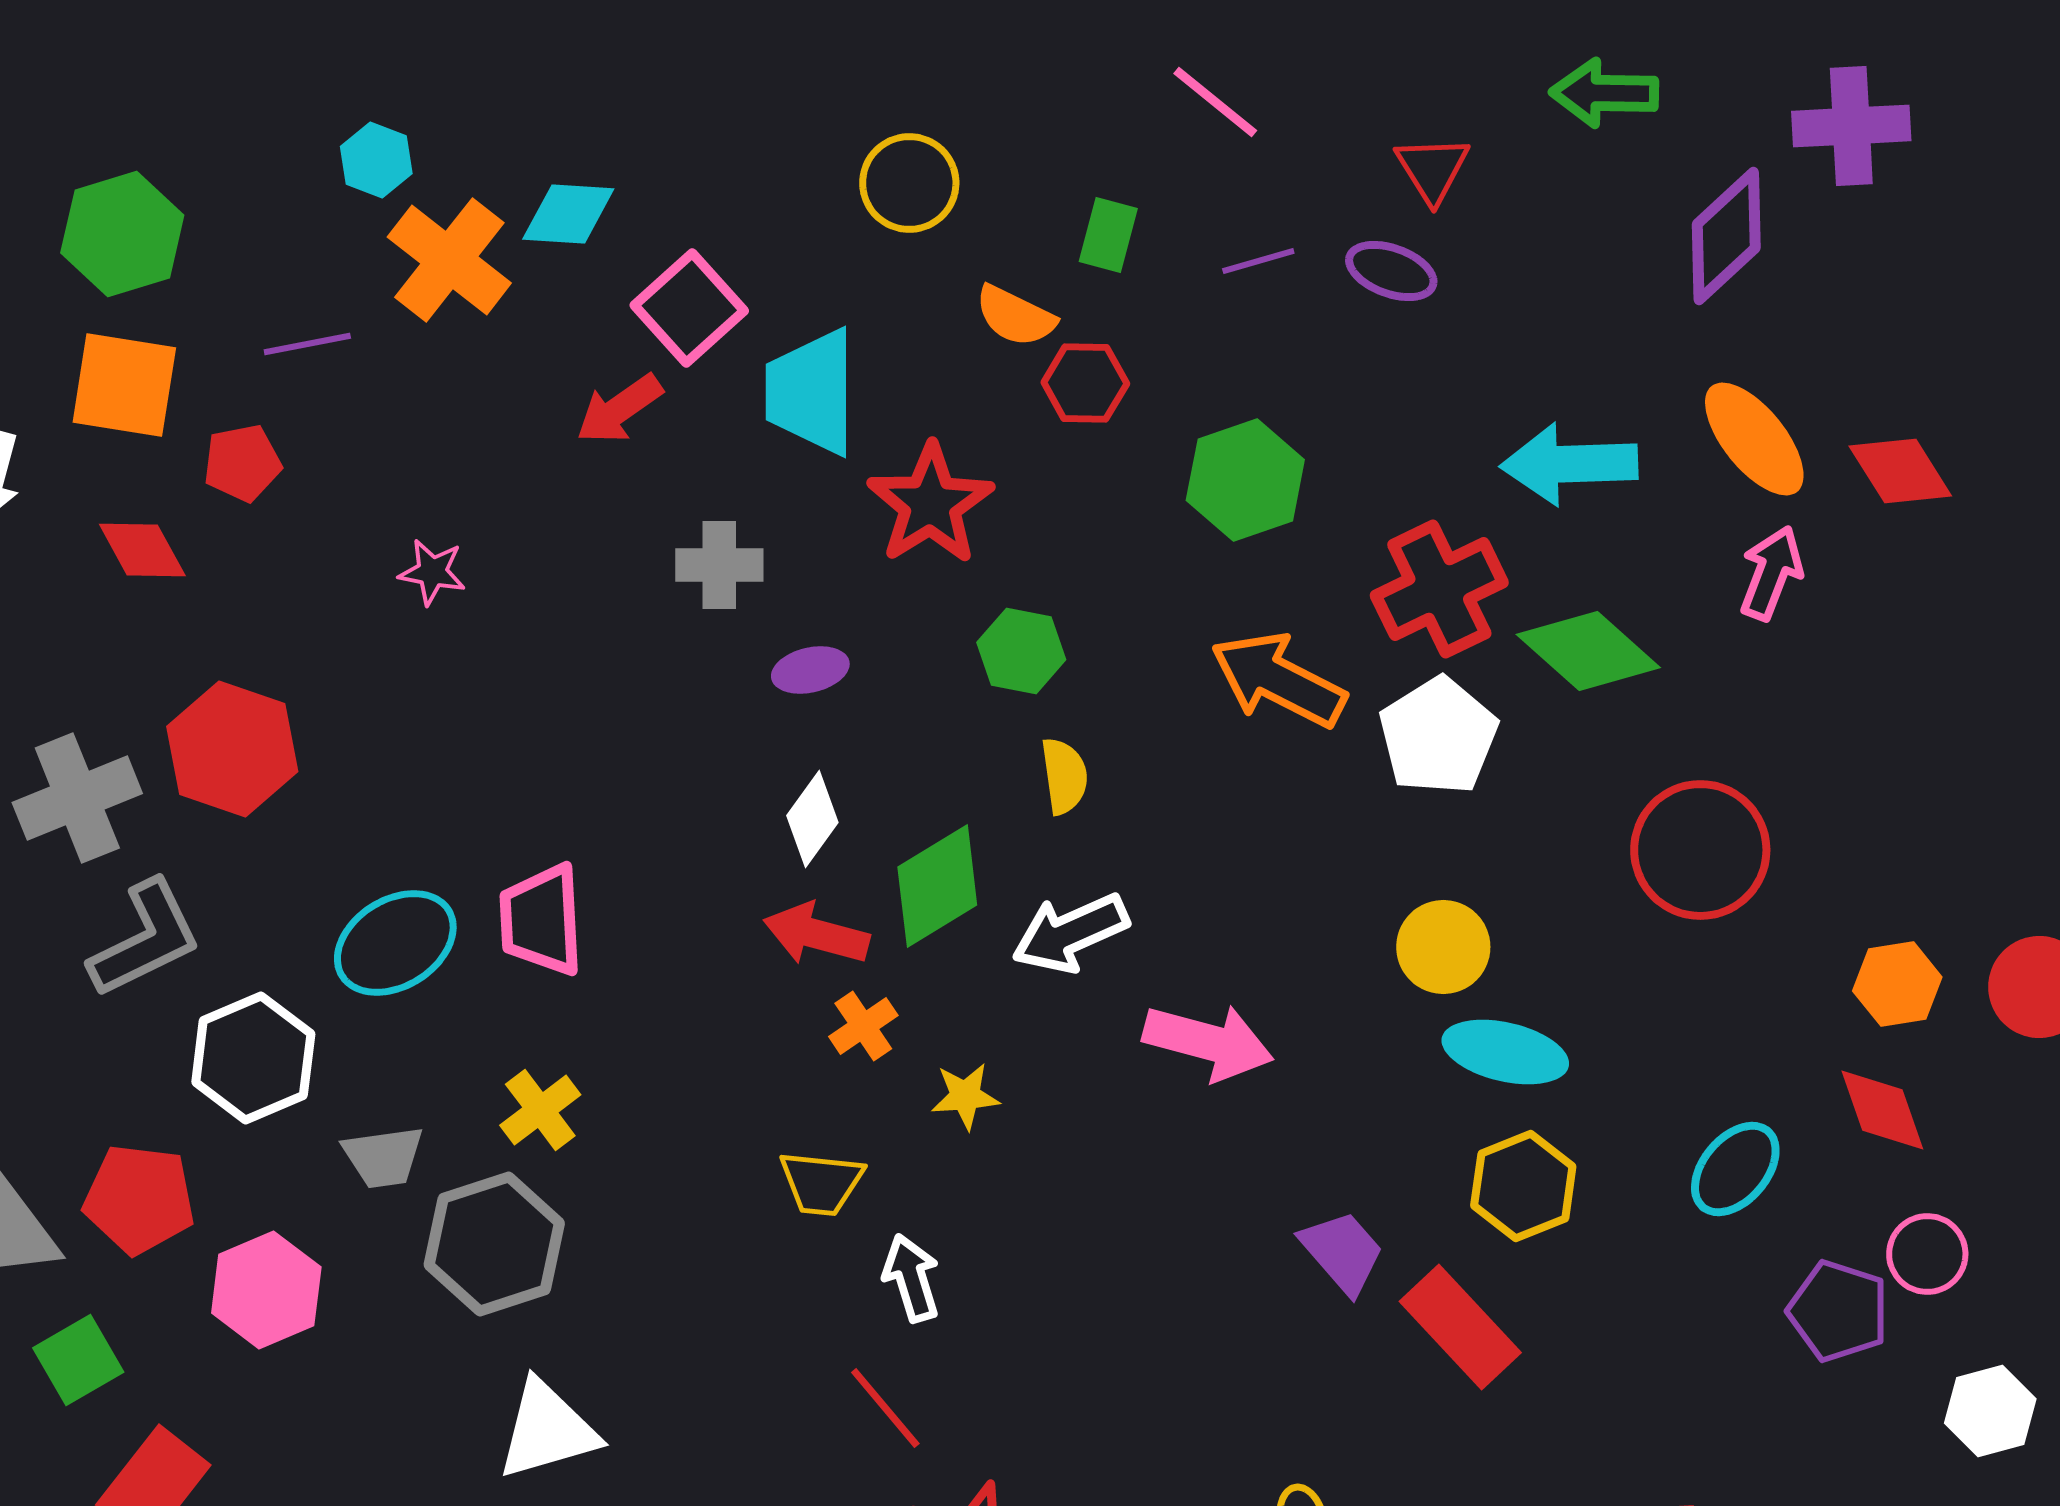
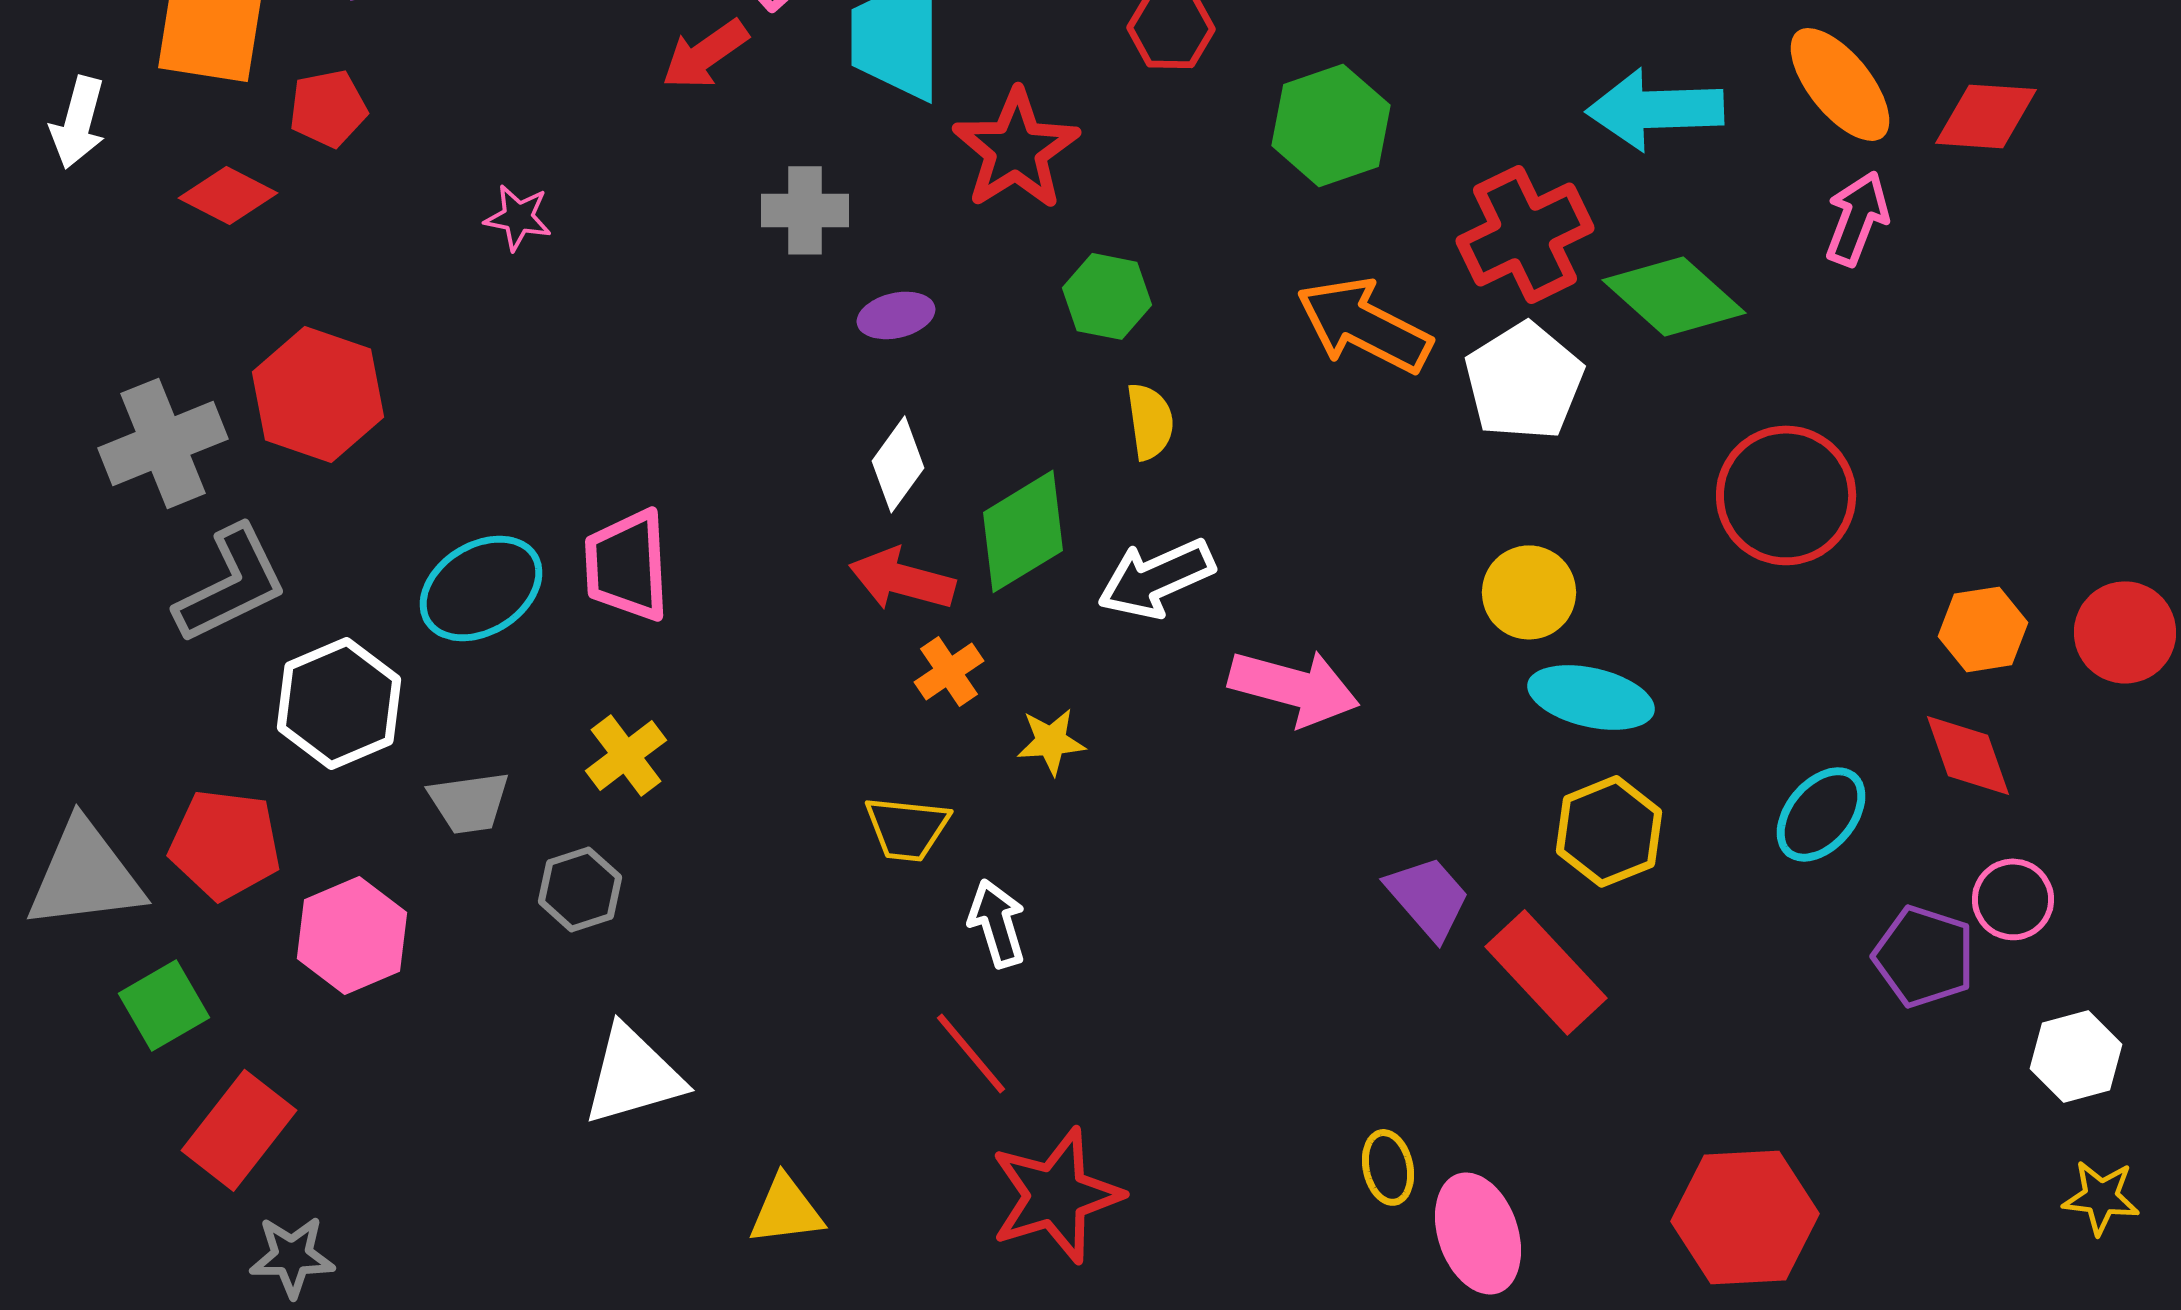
red diamond: (1900, 471) -> (1986, 116), turned -54
red diamond: (142, 550) -> (228, 195), turned -34
gray hexagon: (494, 1244) -> (580, 889), size x0.6

